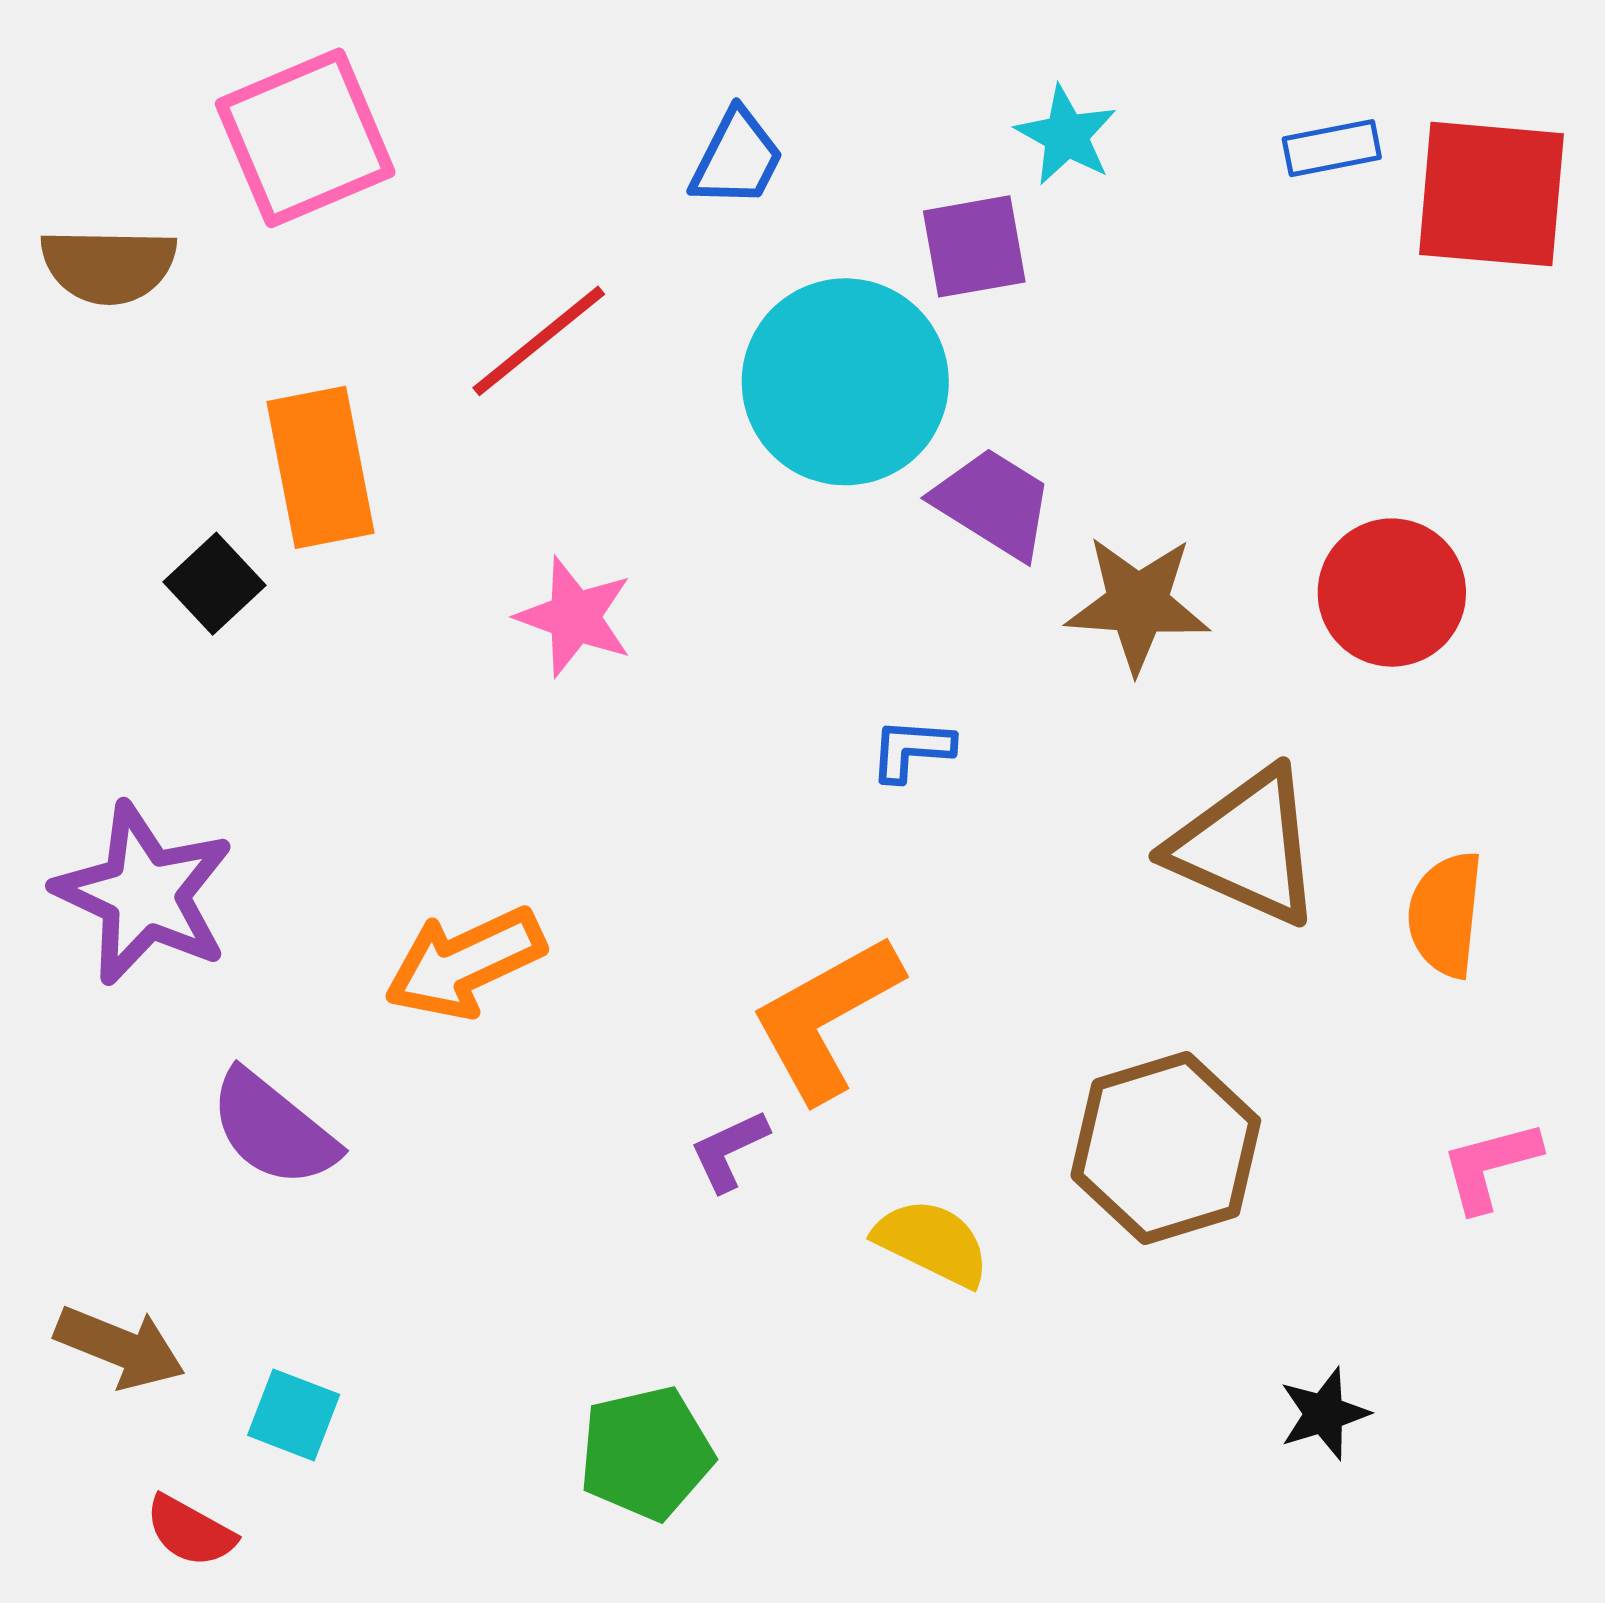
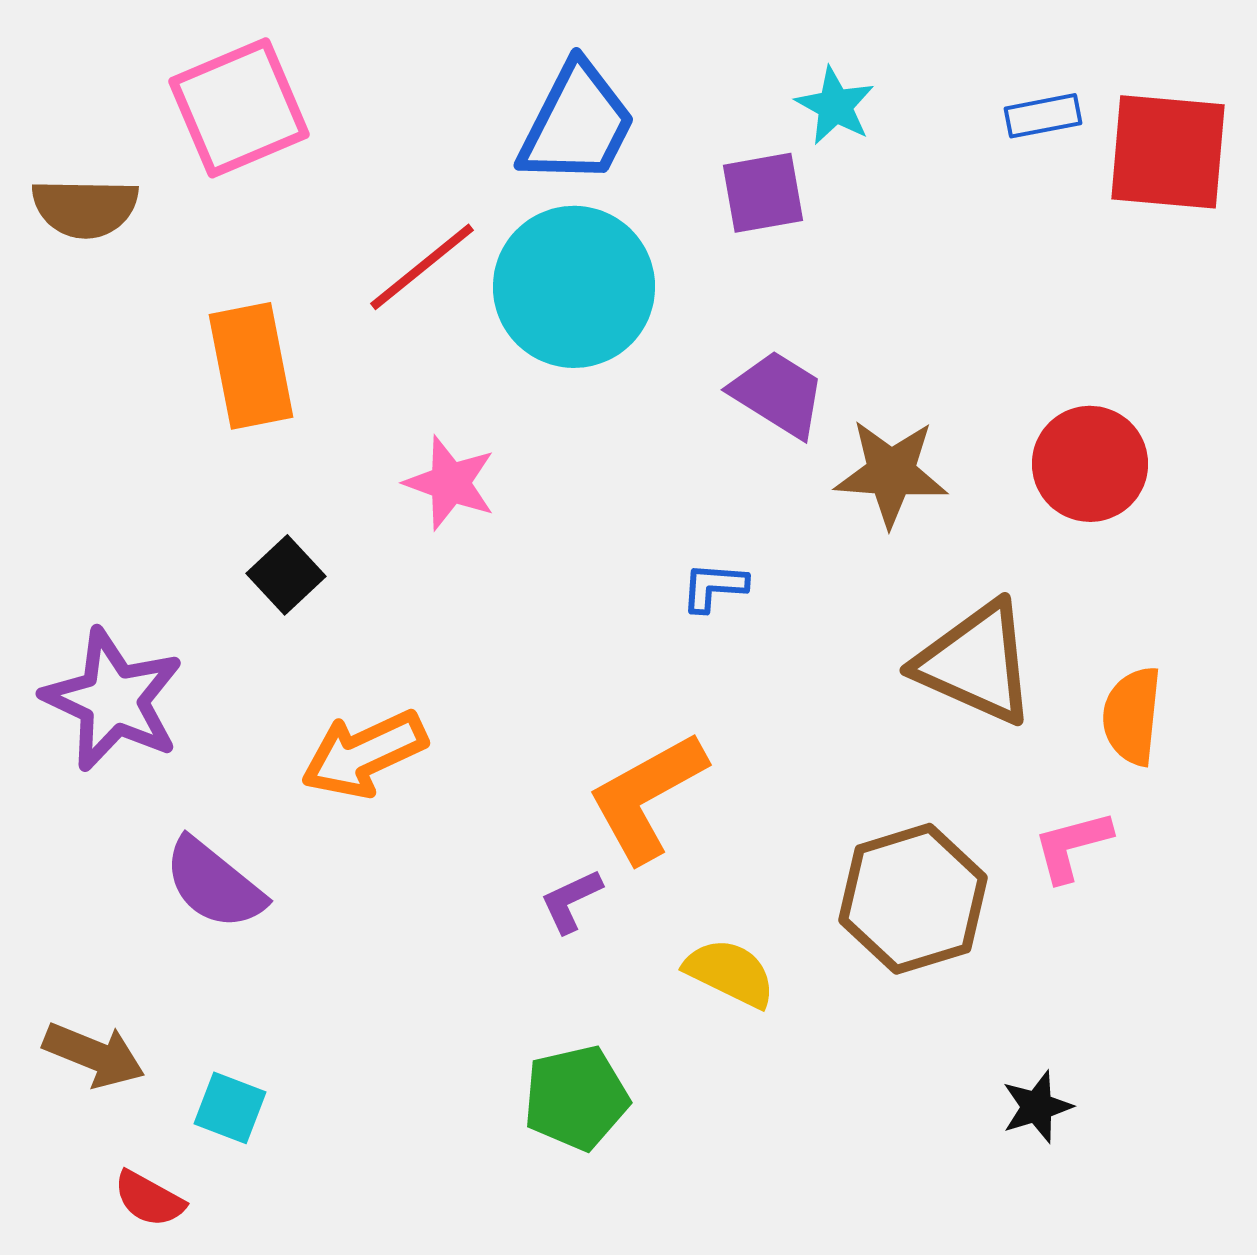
blue trapezoid: (737, 158) -> (577, 124), size x1.6
cyan circle: (845, 382) -> (574, 287), moved
black square: (214, 584) -> (286, 575), moved
pink L-shape: (1490, 1166) -> (1072, 846), moved
green pentagon: (646, 1453) -> (576, 1098), moved

